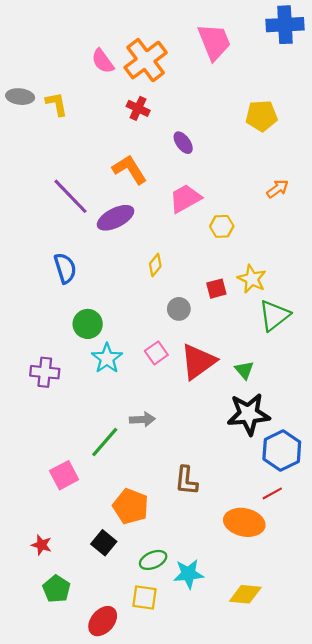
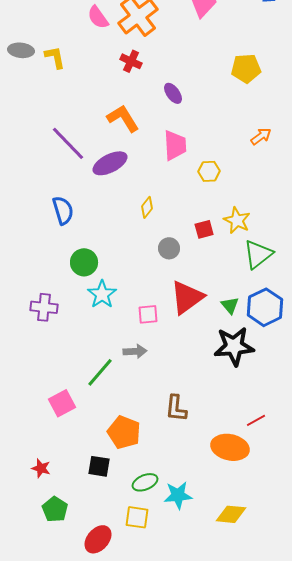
pink trapezoid: (185, 198) -> (175, 145), turned 116
pink square: (156, 353) -> (148, 314), moved, turned 30
blue hexagon: (282, 451) -> (265, 307), moved
black square: (104, 543) -> (99, 466), turned -30

